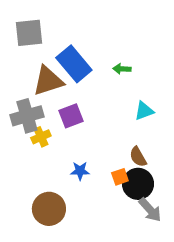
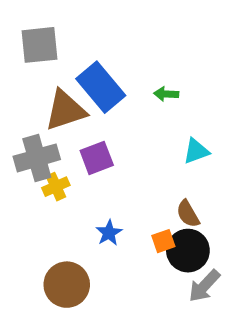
blue star: (80, 171) -> (109, 233), turned -30
gray arrow: (150, 210) -> (204, 286), turned 84

